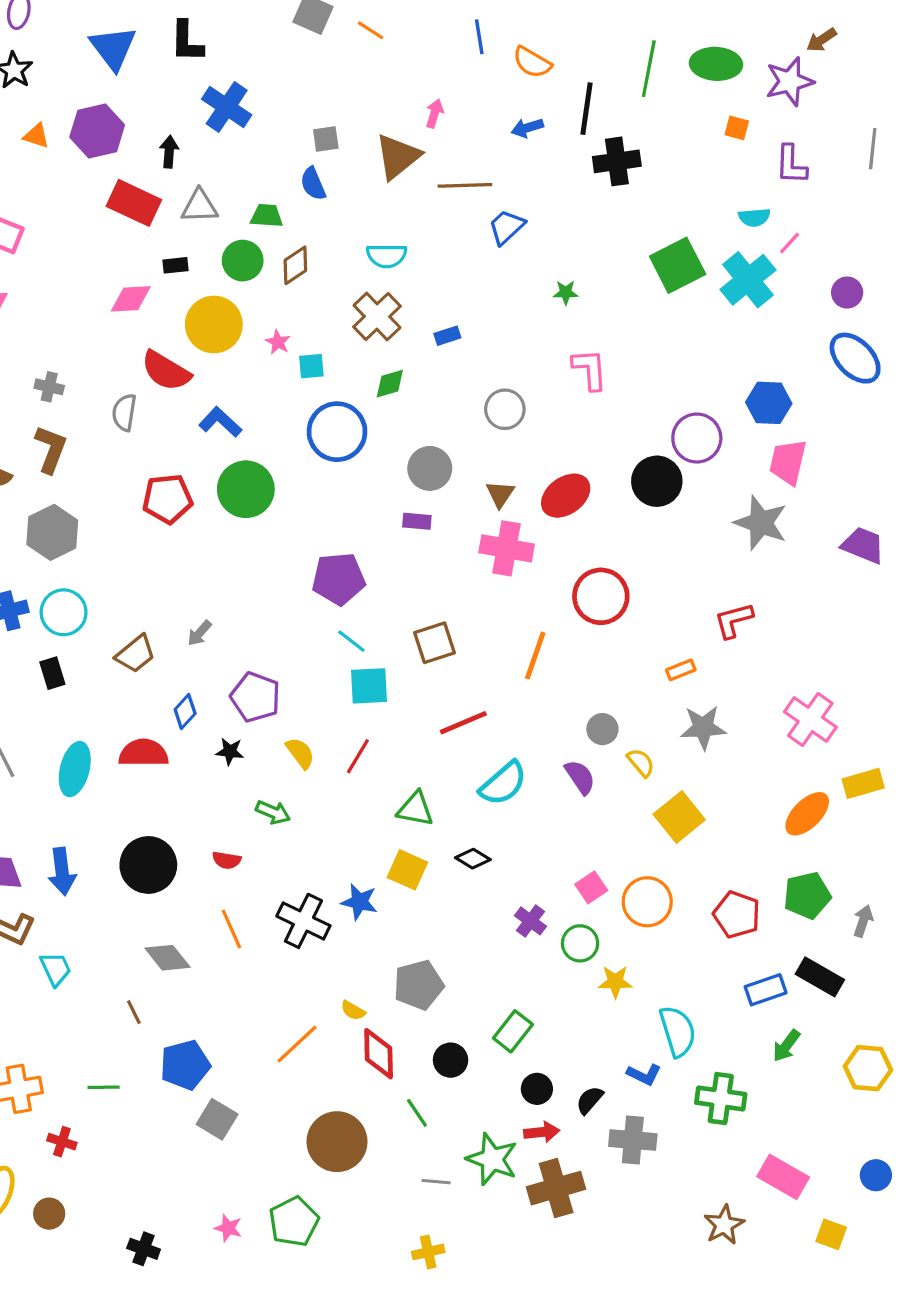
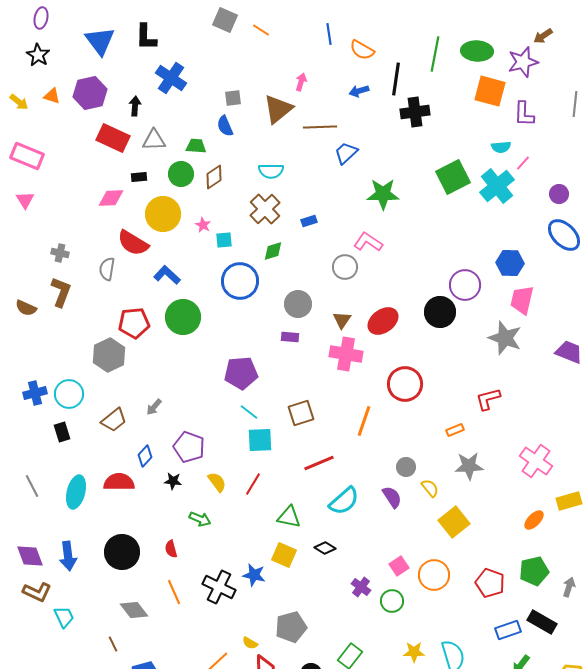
orange square: (737, 128) -> (490, 91), size x2.0
green star: (566, 293) -> (383, 194), size x2.0
pink L-shape: (590, 369) -> (368, 242), moved, turned -52
gray hexagon: (52, 532) -> (109, 355), moved
orange ellipse: (807, 814) -> (534, 520), size x0.7
red semicircle: (227, 860) -> (171, 549), turned 66
yellow star: (615, 982) -> (414, 652), moved

